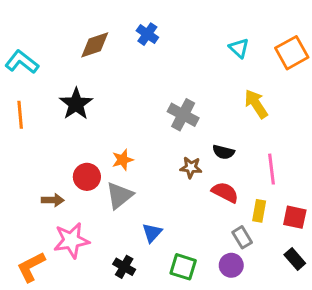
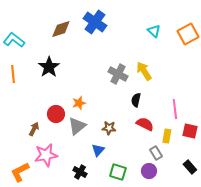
blue cross: (147, 34) -> (95, 22), size x1.6
yellow arrow: (256, 104) -> (144, 71), moved
black semicircle: (223, 152) -> (136, 100), moved, turned 88
brown star: (191, 168) -> (109, 128), moved
brown arrow: (53, 200) -> (34, 129), turned -64
red square: (295, 217) -> (190, 131), moved

